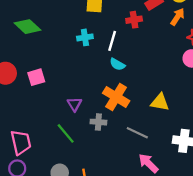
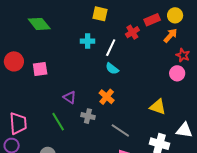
red cross: (134, 20) -> (132, 32), turned -32
orange cross: (116, 97) -> (107, 97), size x0.7
yellow triangle: (160, 102) -> (158, 107), moved
purple triangle: (74, 104) -> (70, 97), turned -32

